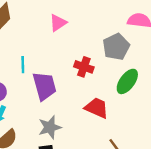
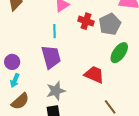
cyan line: (23, 65) -> (54, 31), moved
red cross: (84, 67) -> (86, 21), moved

